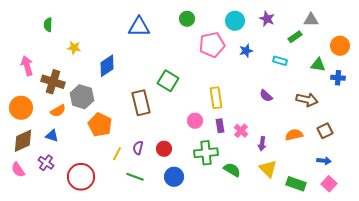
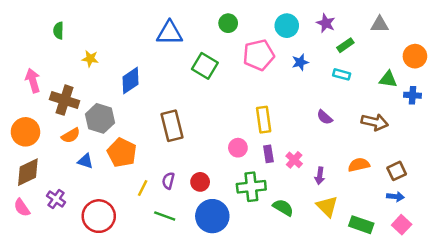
green rectangle: (295, 37) -> (345, 45), moved
green square: (168, 81) -> (205, 66), moved
brown square: (325, 131) -> (397, 171), moved
blue triangle: (52, 136) -> (85, 161), moved
blue circle: (174, 177) -> (212, 216), size x1.4

